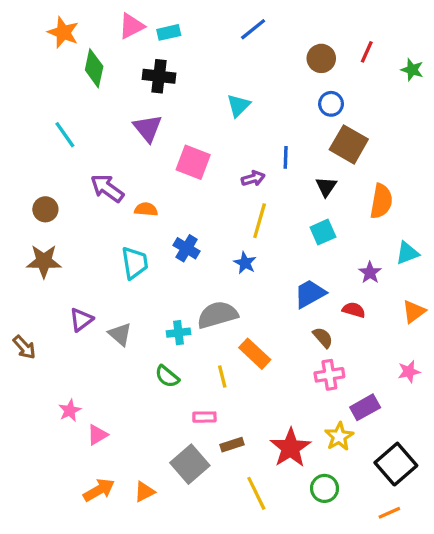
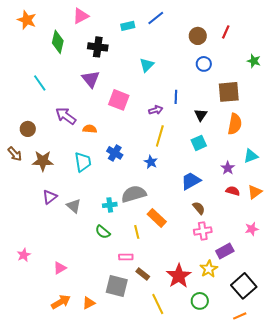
orange star: (63, 32) -> (27, 20), moved
cyan rectangle: (169, 32) -> (128, 26), moved
green star: (412, 70) -> (254, 61), moved
brown square: (349, 144) -> (229, 92), moved, turned -35
brown star: (44, 261) -> (43, 161), moved
red semicircle: (354, 310) -> (233, 191), moved
brown arrow: (24, 347) -> (15, 154), moved
pink star: (70, 411) -> (24, 255), moved
brown rectangle: (232, 445) -> (143, 274), turned 56
gray square: (190, 464) -> (117, 286), turned -35

